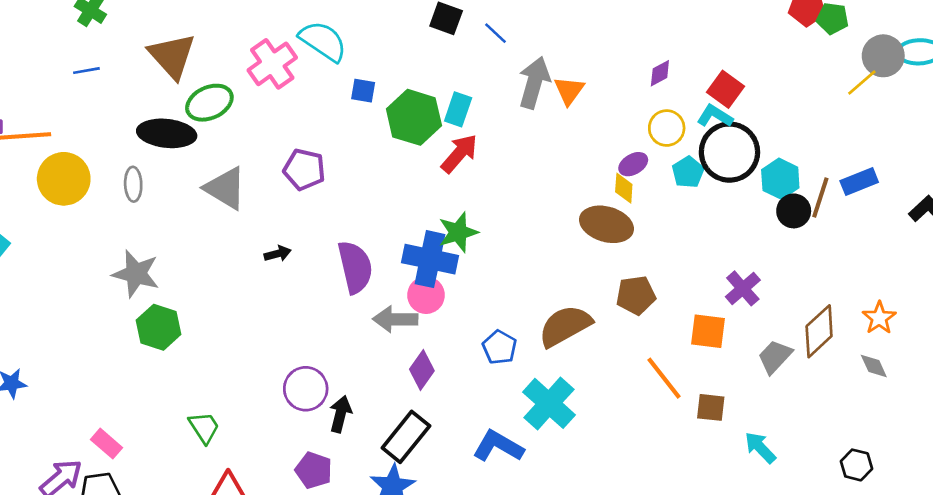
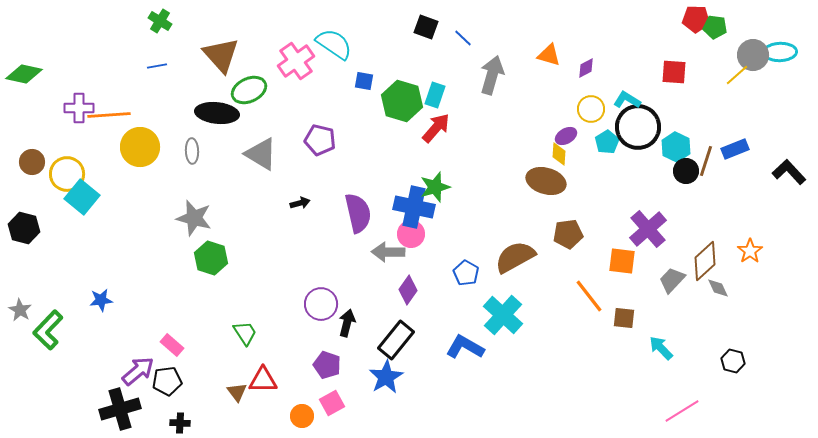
red square: (725, 89) -> (674, 72), moved, turned -32
orange triangle: (569, 91) -> (549, 55), moved, turned -50
purple cross: (743, 288) -> (648, 229), size x1.4
gray diamond: (874, 366) -> (718, 288), moved

